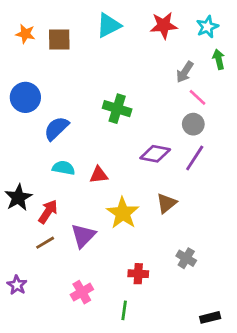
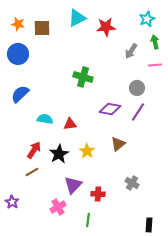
red star: (164, 25) -> (106, 27), moved
blue circle: (25, 97) -> (18, 54), moved
pink line: (198, 97) -> (155, 65), moved, turned -48
blue semicircle: (56, 128) -> (20, 94), moved
black star: (18, 198) -> (59, 154), moved
yellow star: (123, 213) -> (87, 151), size x0.7
purple triangle: (83, 236) -> (73, 185), moved
black rectangle: (210, 317) -> (149, 225), turned -72

